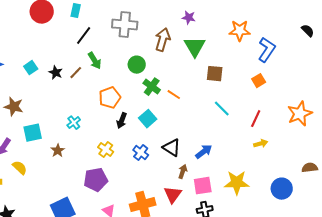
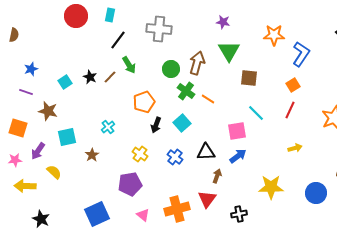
brown arrow: (163, 40) -> (197, 63), moved
cyan square: (31, 68) -> (65, 82), moved
red line: (256, 119) -> (290, 110), moved
black triangle: (172, 148) -> (206, 152), turned -36
pink square: (203, 186) -> (237, 131), moved

